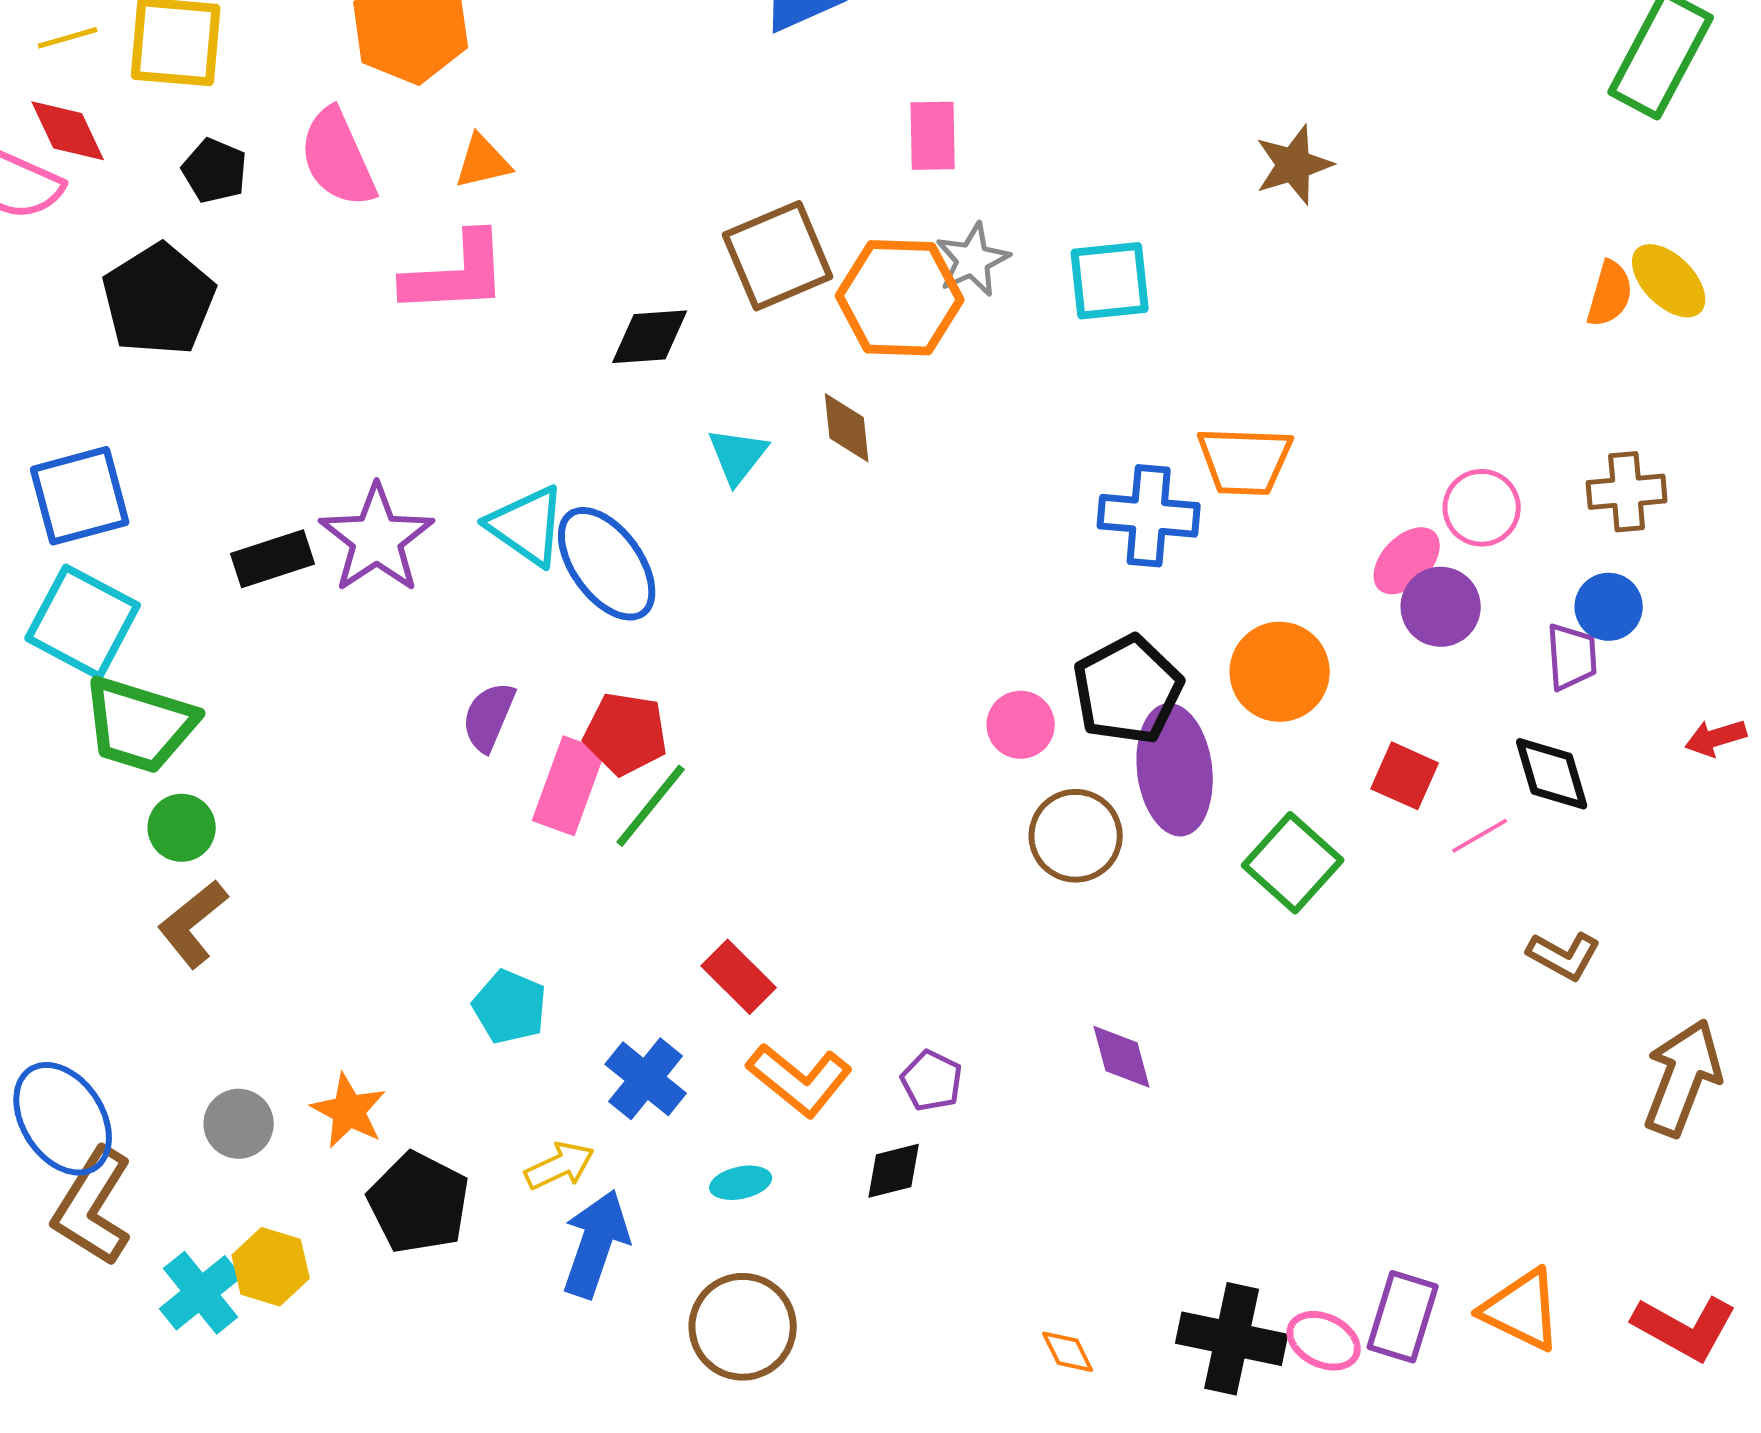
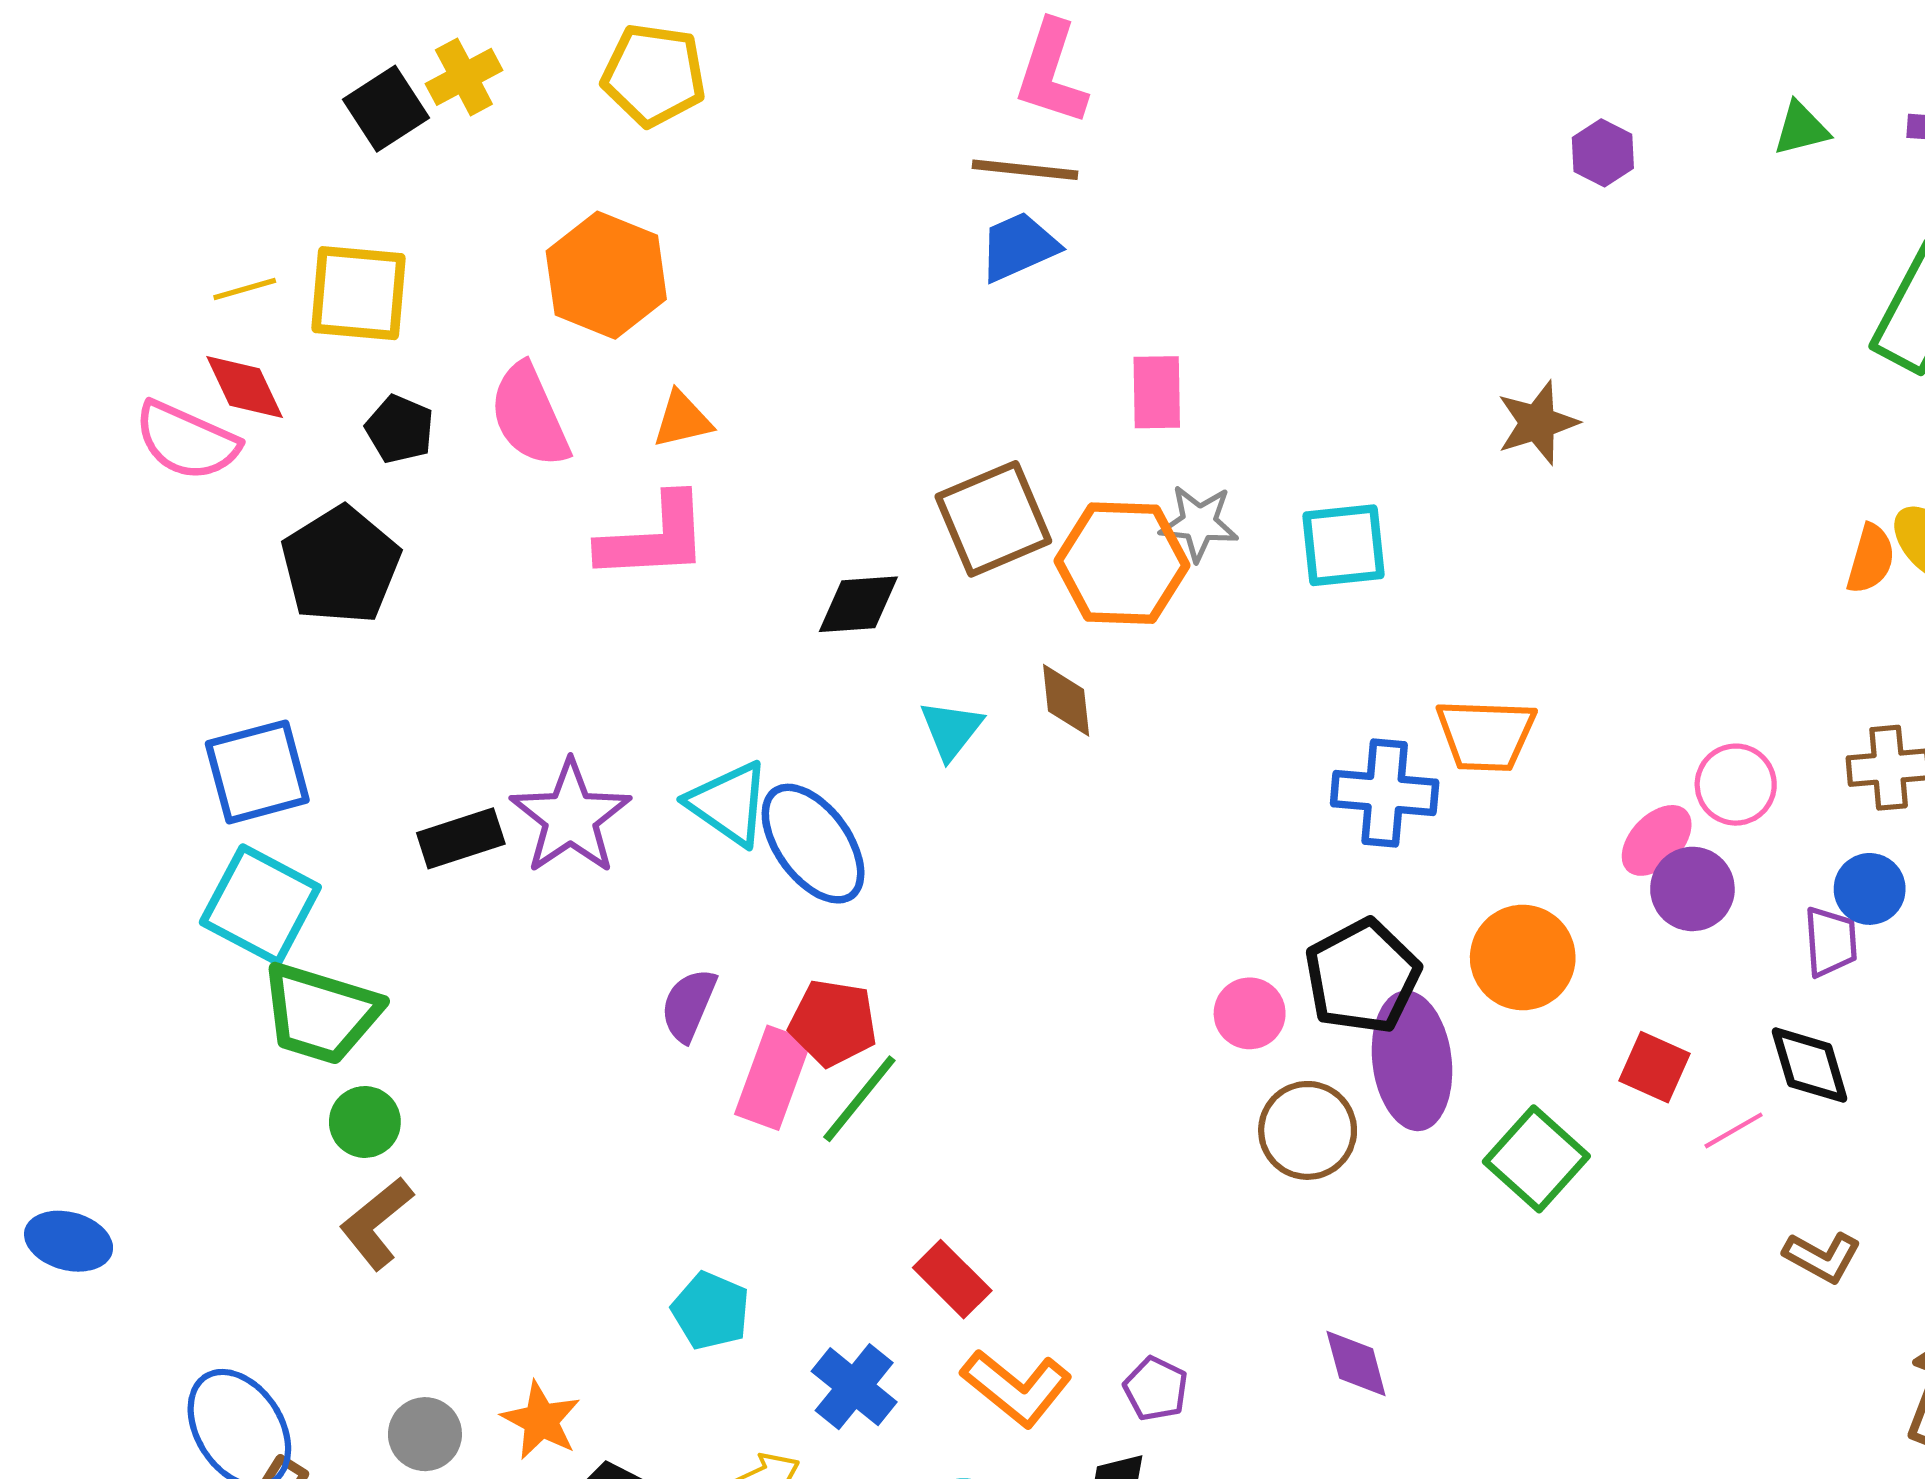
gray star: (973, 260) -> (1199, 523), turned 30

